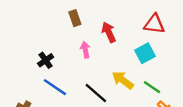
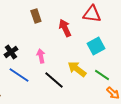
red triangle: (154, 24) -> (92, 14), moved
pink arrow: (85, 50) -> (41, 56), moved

